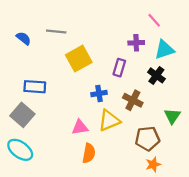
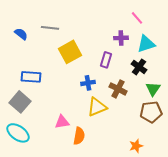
green triangle: (172, 116) -> (153, 89), moved
pink triangle: (80, 127) -> (62, 122), moved
brown pentagon: (147, 139) -> (151, 112), moved

